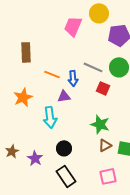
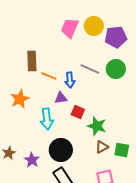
yellow circle: (99, 13) -> (94, 26), moved
brown rectangle: (26, 52) -> (32, 61), moved
red square: (103, 88) -> (78, 112), moved
black circle: (64, 148) -> (61, 150), size x1.5

